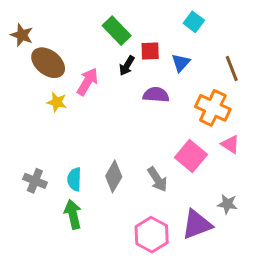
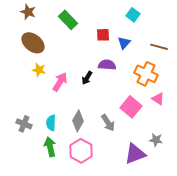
green rectangle: (117, 31) -> (68, 20), moved
brown star: (22, 35) -> (28, 12), moved
black arrow: (127, 66) -> (87, 78), moved
brown line: (232, 69) -> (159, 47), turned -54
pink arrow: (87, 82) -> (60, 82), moved
pink hexagon: (152, 235) -> (81, 151), moved

